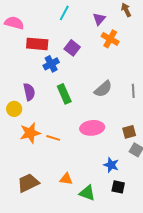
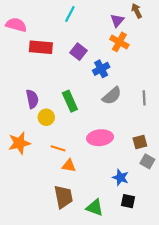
purple triangle: (99, 19) -> (117, 20), moved
blue cross: (51, 64) -> (101, 69), moved
yellow circle: (14, 109) -> (46, 117), moved
orange star: (30, 133) -> (19, 143), moved
orange triangle: (66, 179) -> (69, 166), moved
brown trapezoid: (28, 183) -> (63, 197), moved, turned 105

